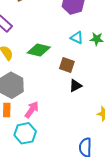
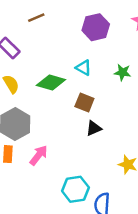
cyan triangle: (77, 38) -> (84, 68), moved
cyan hexagon: (25, 133) -> (75, 189), moved

